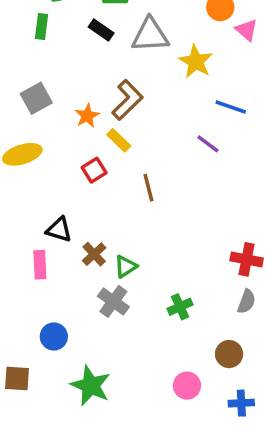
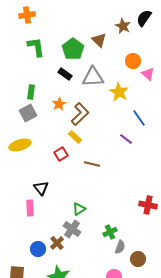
green rectangle: (42, 26) -> (31, 92), moved
blue line: (231, 107) -> (139, 118), turned 36
orange star: (87, 116) -> (59, 104), moved
brown line: (148, 188) -> (92, 164), turned -63
black triangle: (59, 230) -> (41, 188), turned 35
brown cross: (94, 254) -> (57, 243), moved
gray semicircle: (247, 301) -> (120, 247), moved

